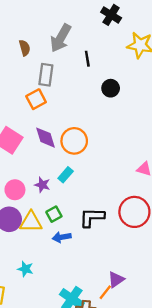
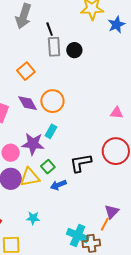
gray rectangle: (46, 75) -> (54, 47), moved
orange square: (36, 99) -> (26, 71), moved
purple star: (42, 185) -> (33, 144), size x1.6

